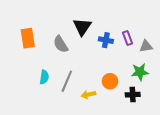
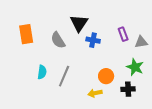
blue cross: (106, 40) -> (93, 40), moved
green star: (140, 72) -> (135, 67), turned 30
yellow arrow: (88, 95) -> (95, 93), moved

